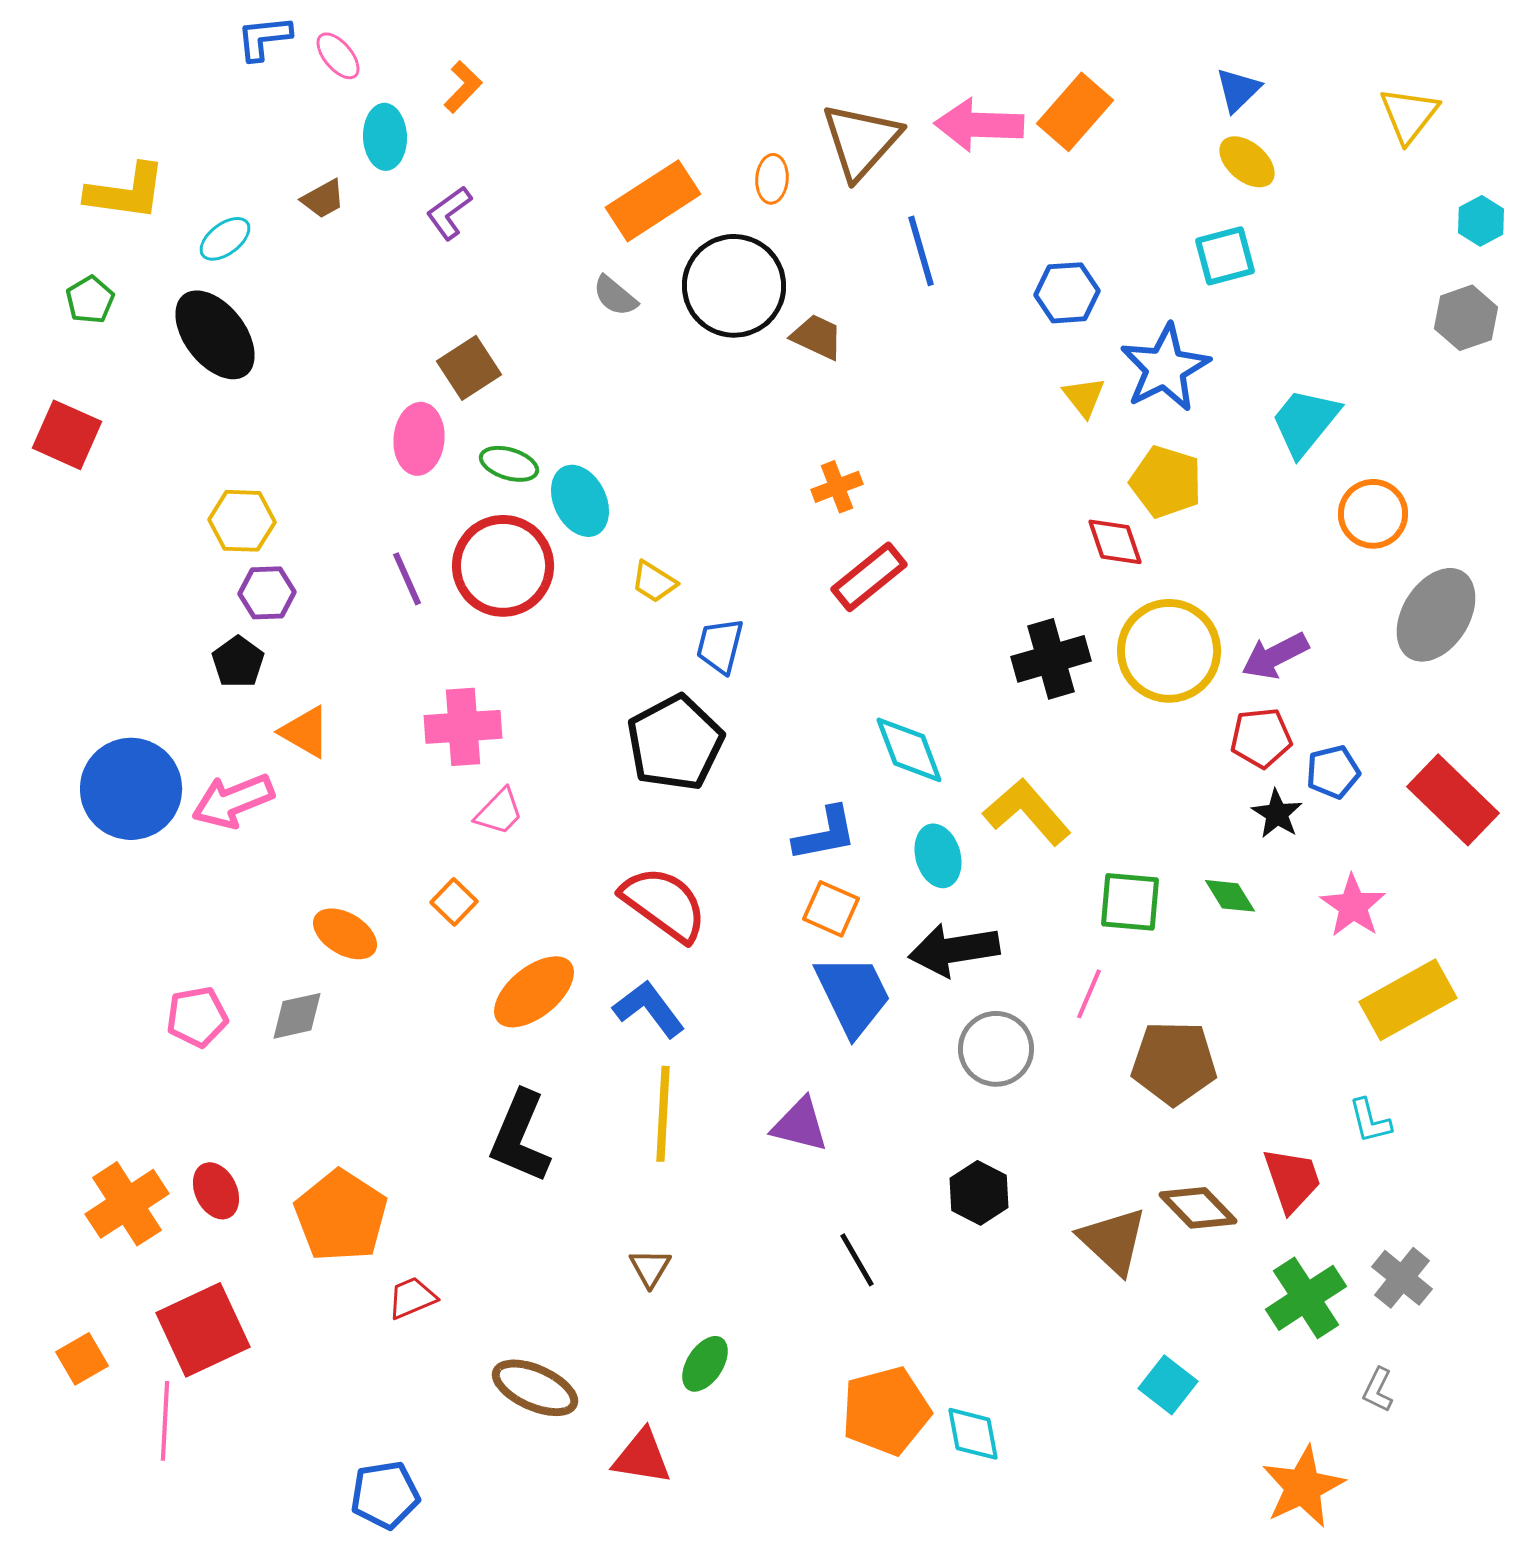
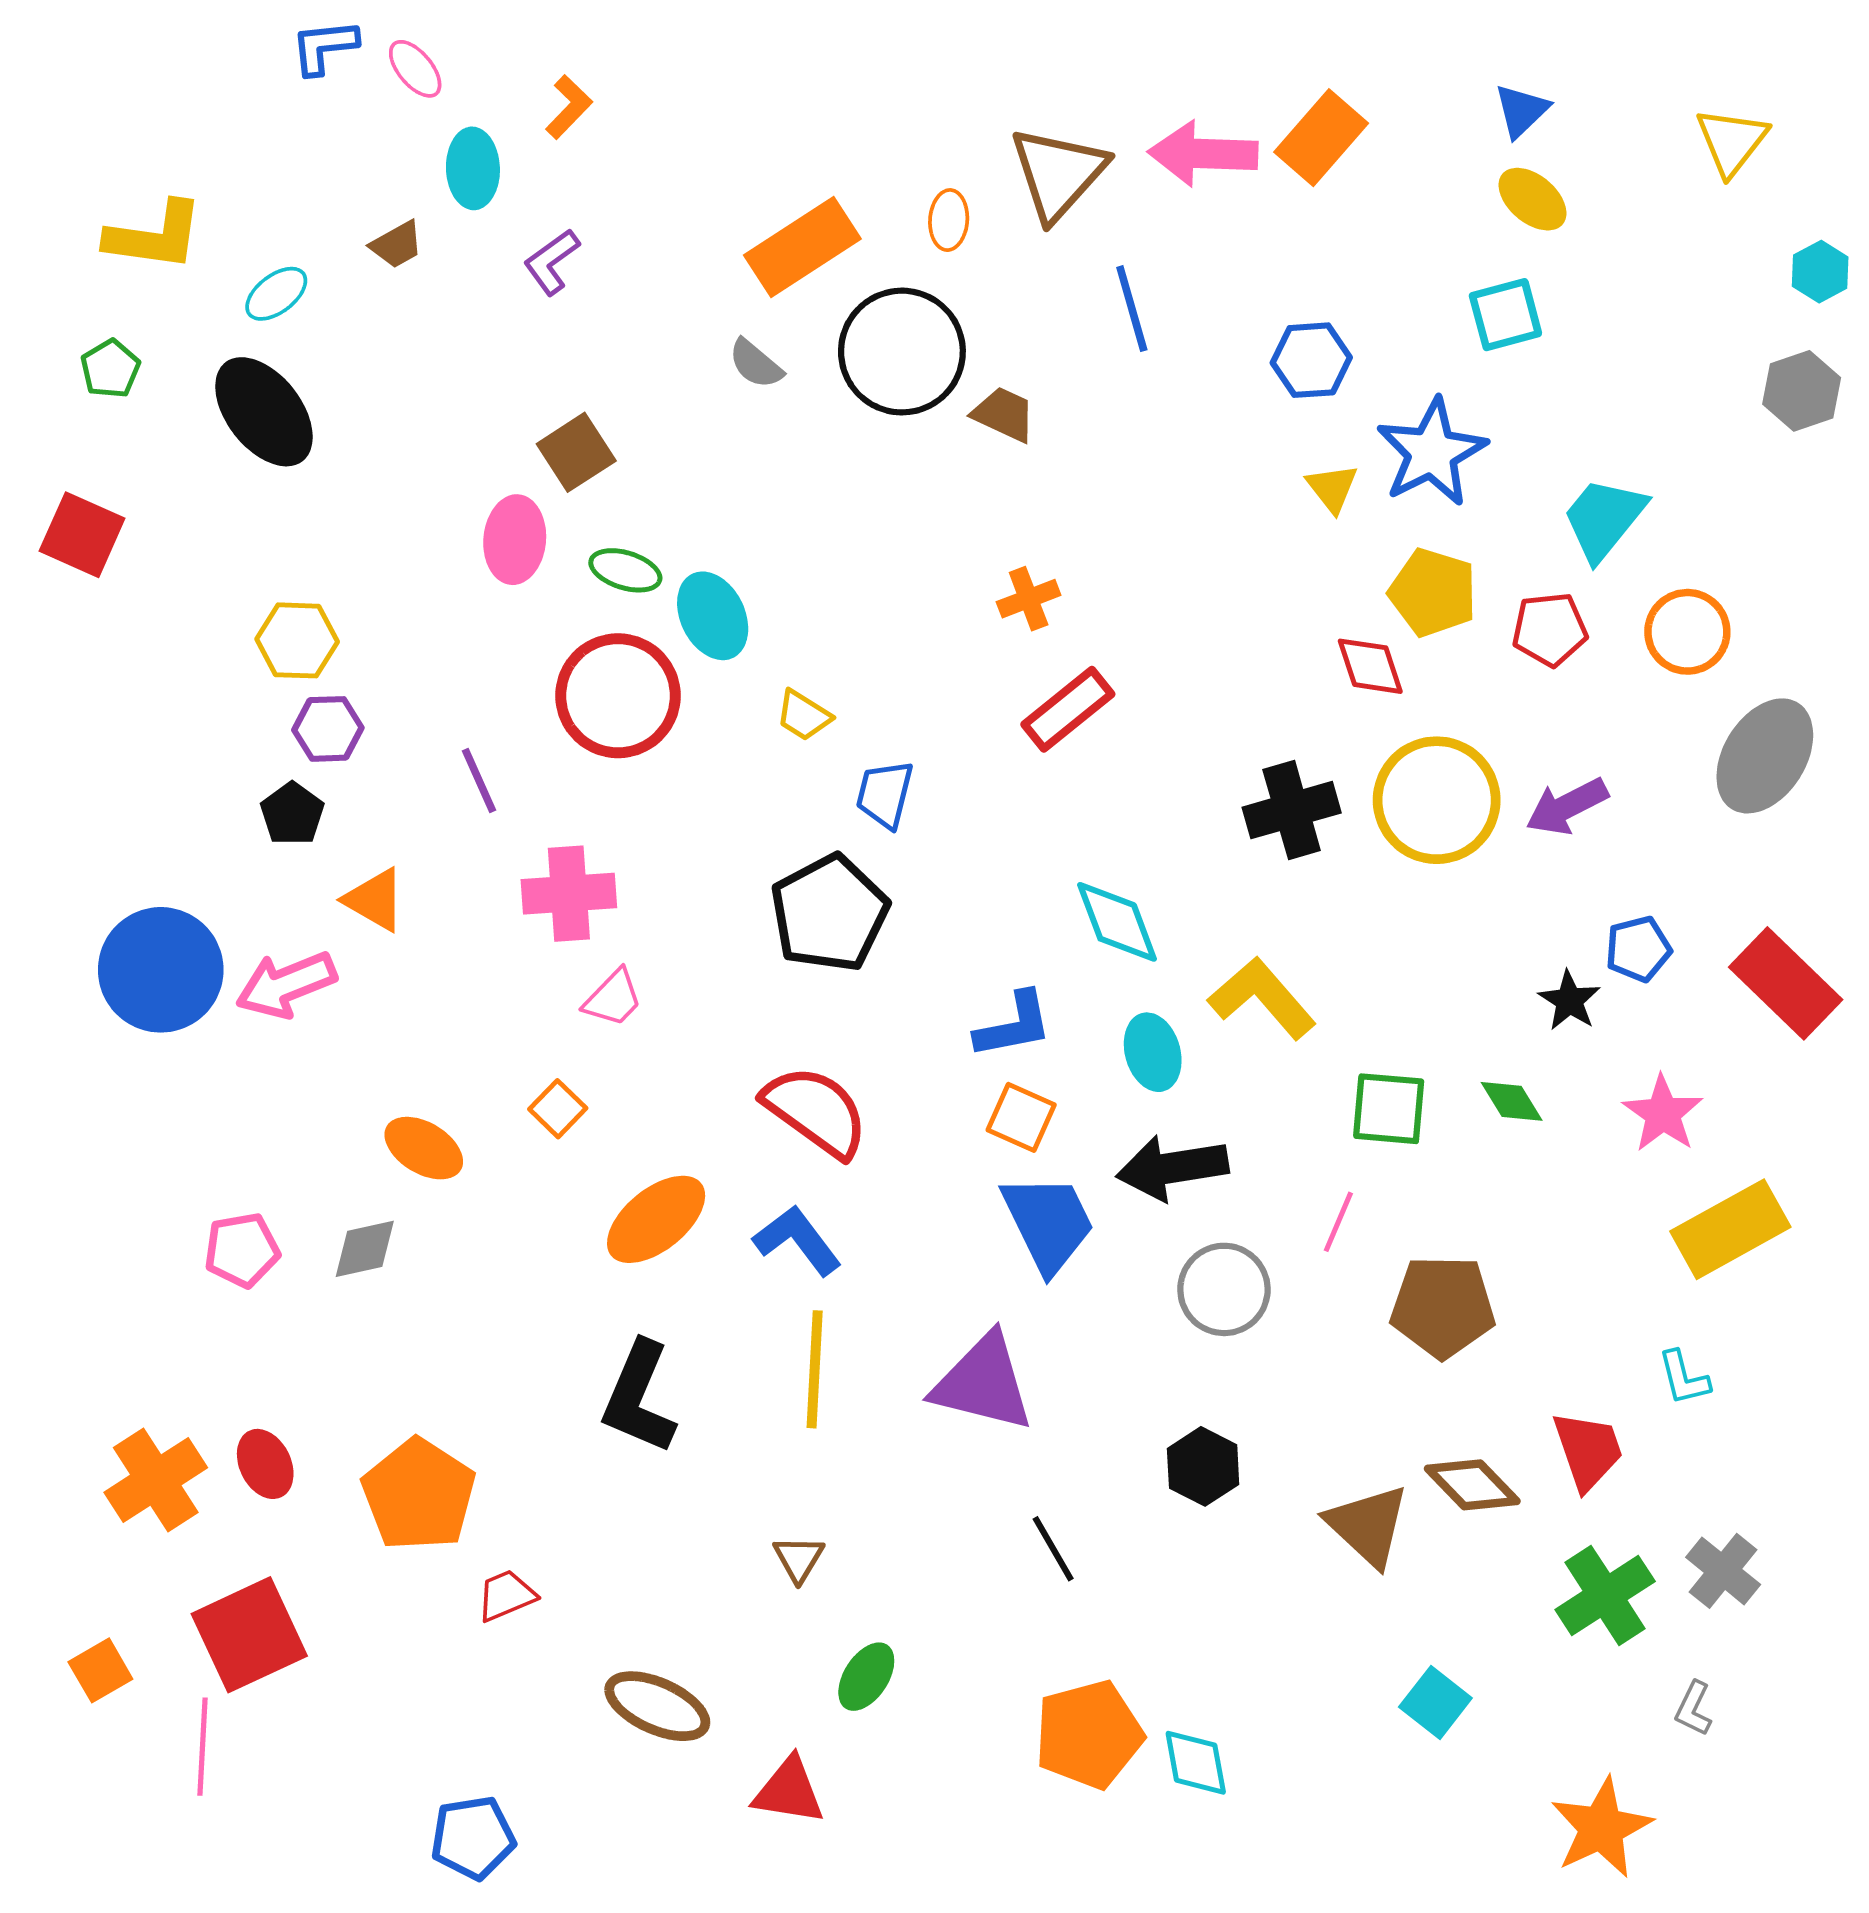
purple line: (407, 579) -> (479, 781), moved
red pentagon: (1261, 738) -> (1550, 629), moved
purple triangle: (800, 1125) -> (983, 1383), size x1.5

